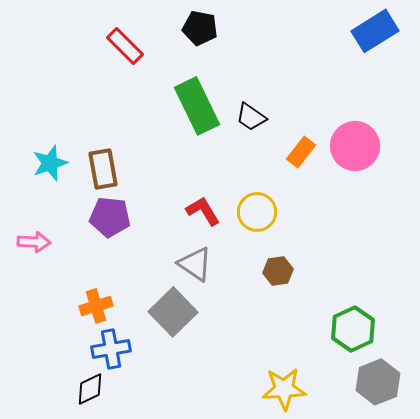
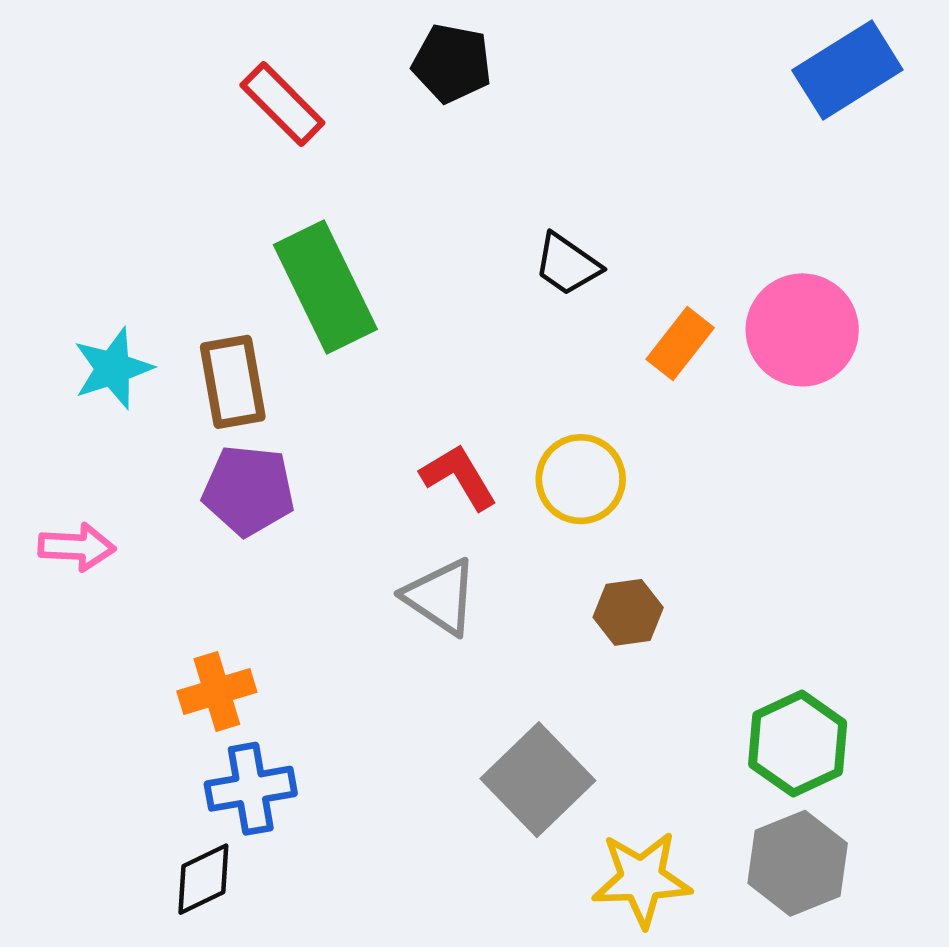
green rectangle: (197, 106) -> (325, 287), moved
gray square: (173, 312) -> (538, 780), moved
gray hexagon: (378, 382) -> (798, 863), moved

